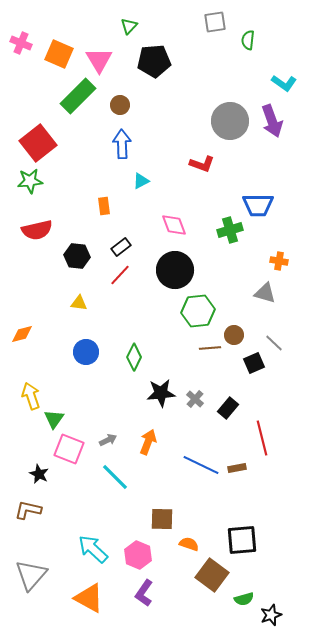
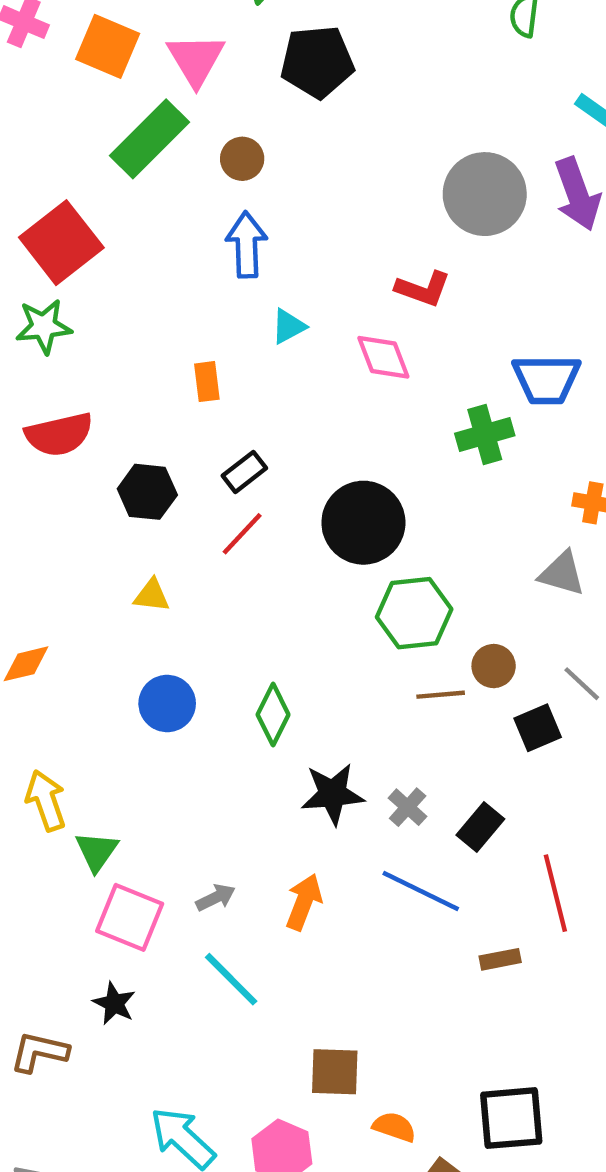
pink diamond: (174, 225) -> (383, 357), moved
blue line: (201, 465) -> (421, 891), moved
black star: (39, 474) -> (114, 1003), moved

